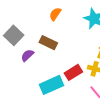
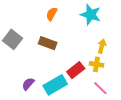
purple semicircle: (27, 55) -> (28, 84), moved

